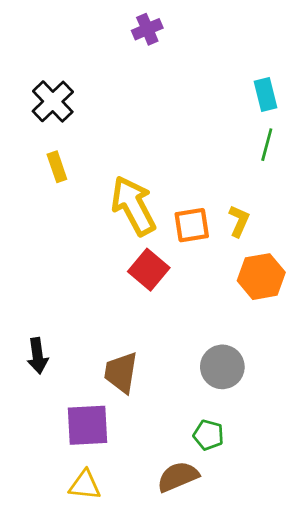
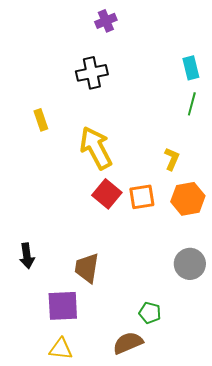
black cross: (53, 101) -> (92, 73), moved, turned 32
orange square: (192, 225) -> (142, 197), moved
gray circle: (222, 367) -> (190, 264), moved

